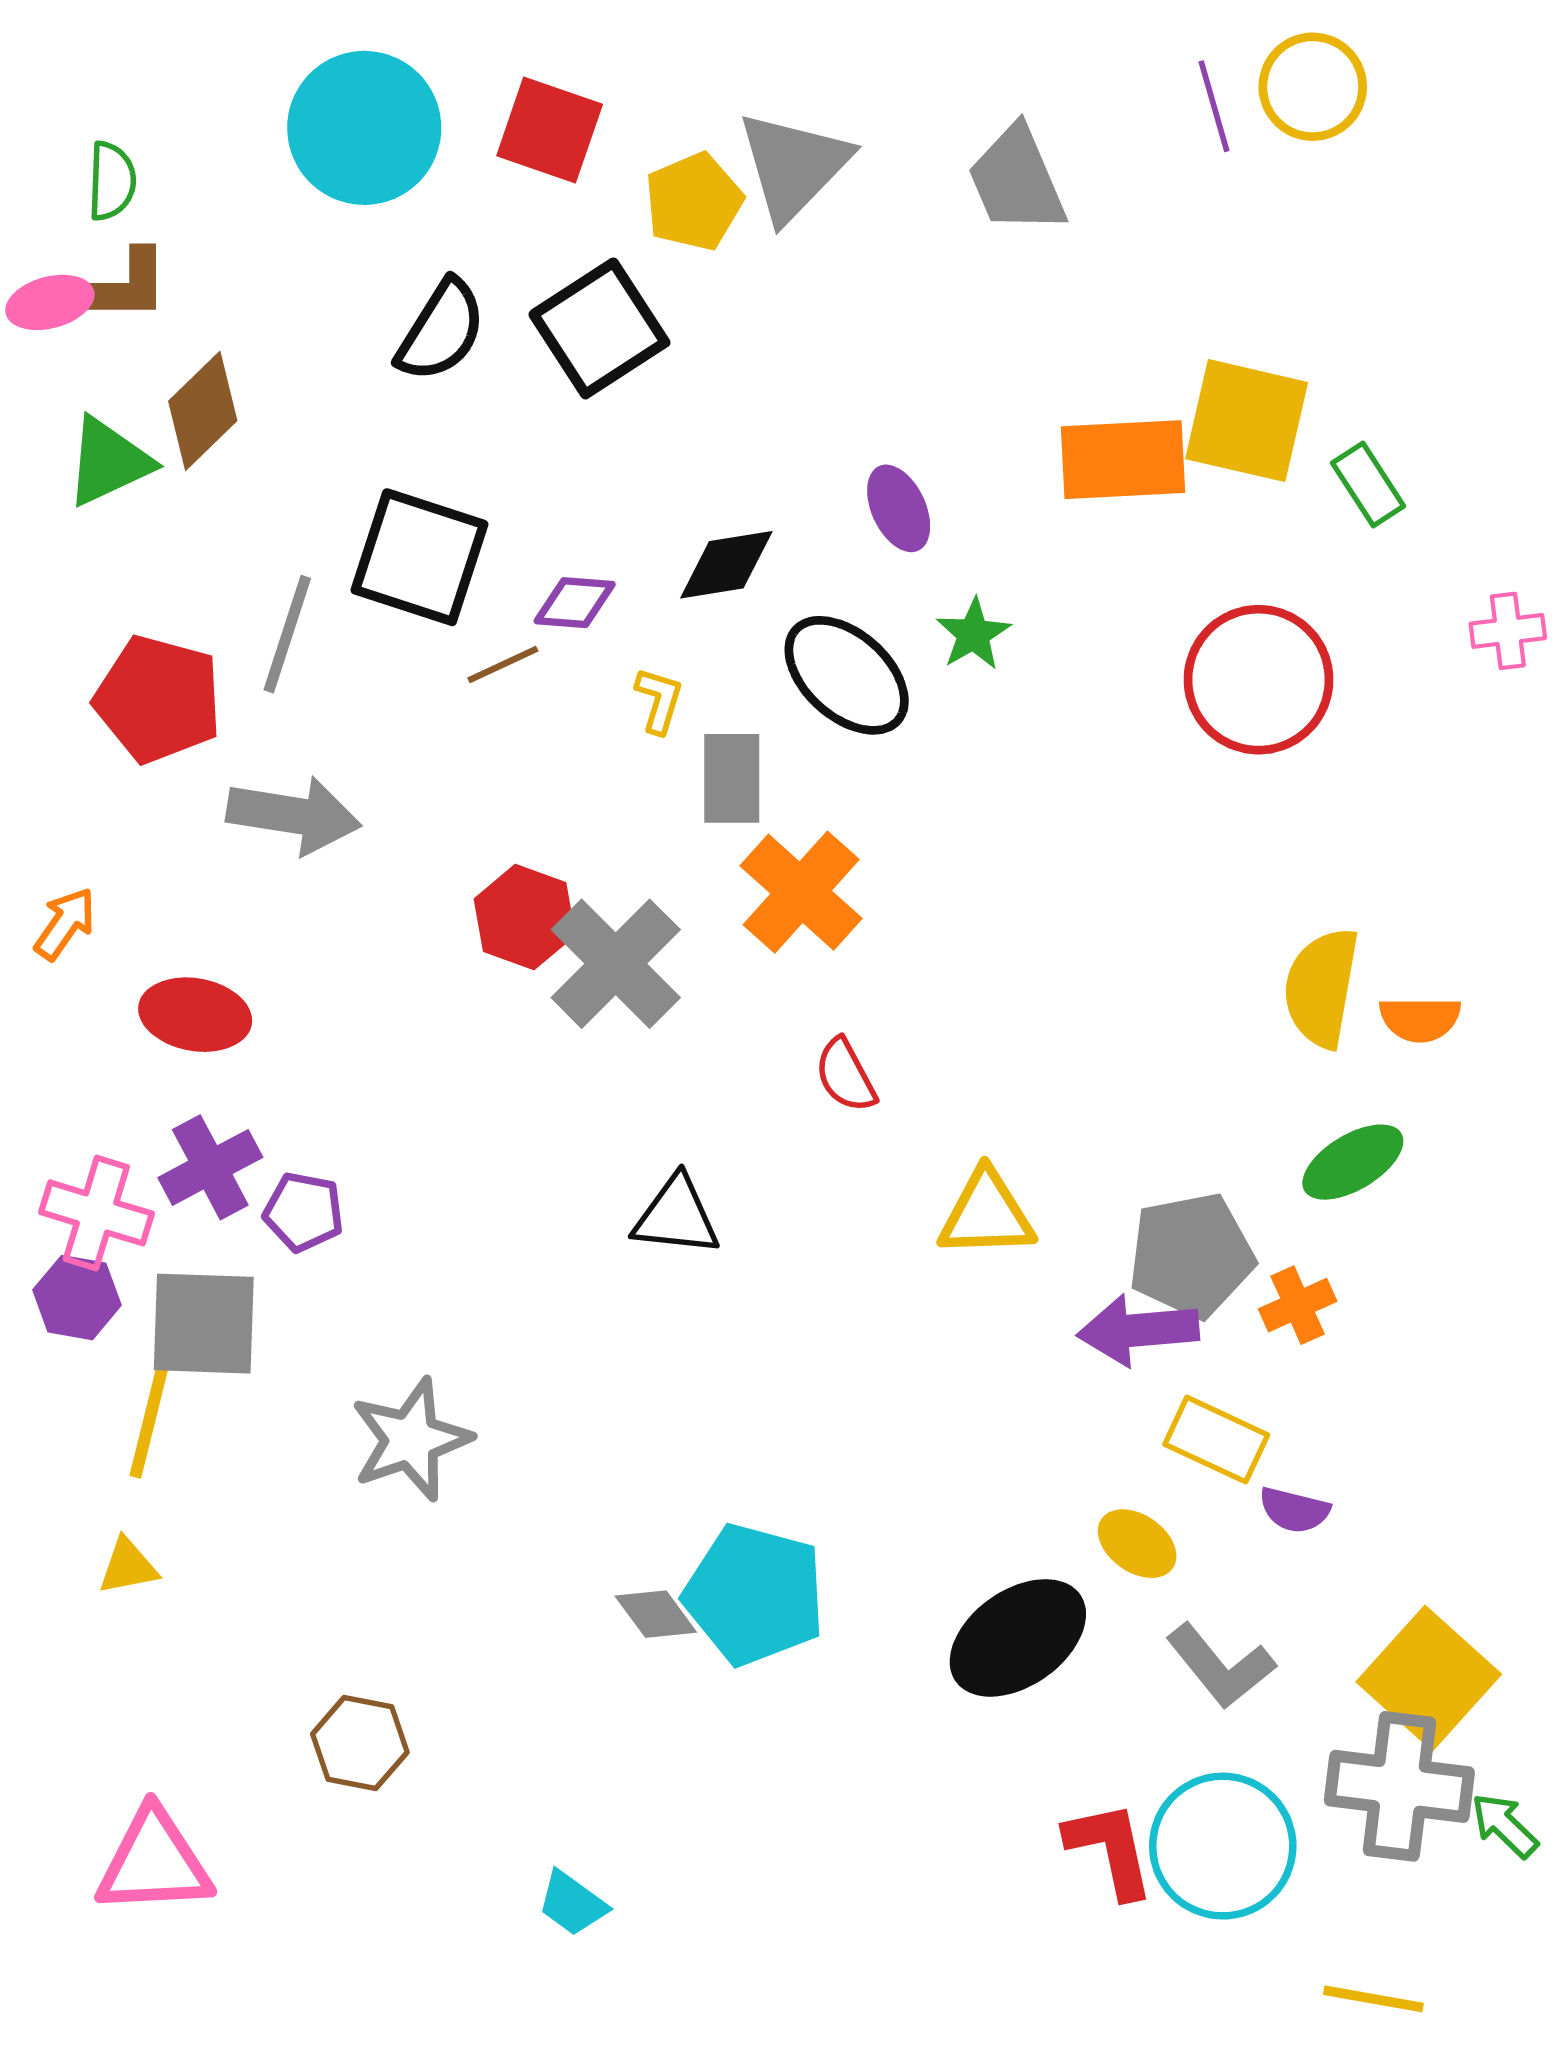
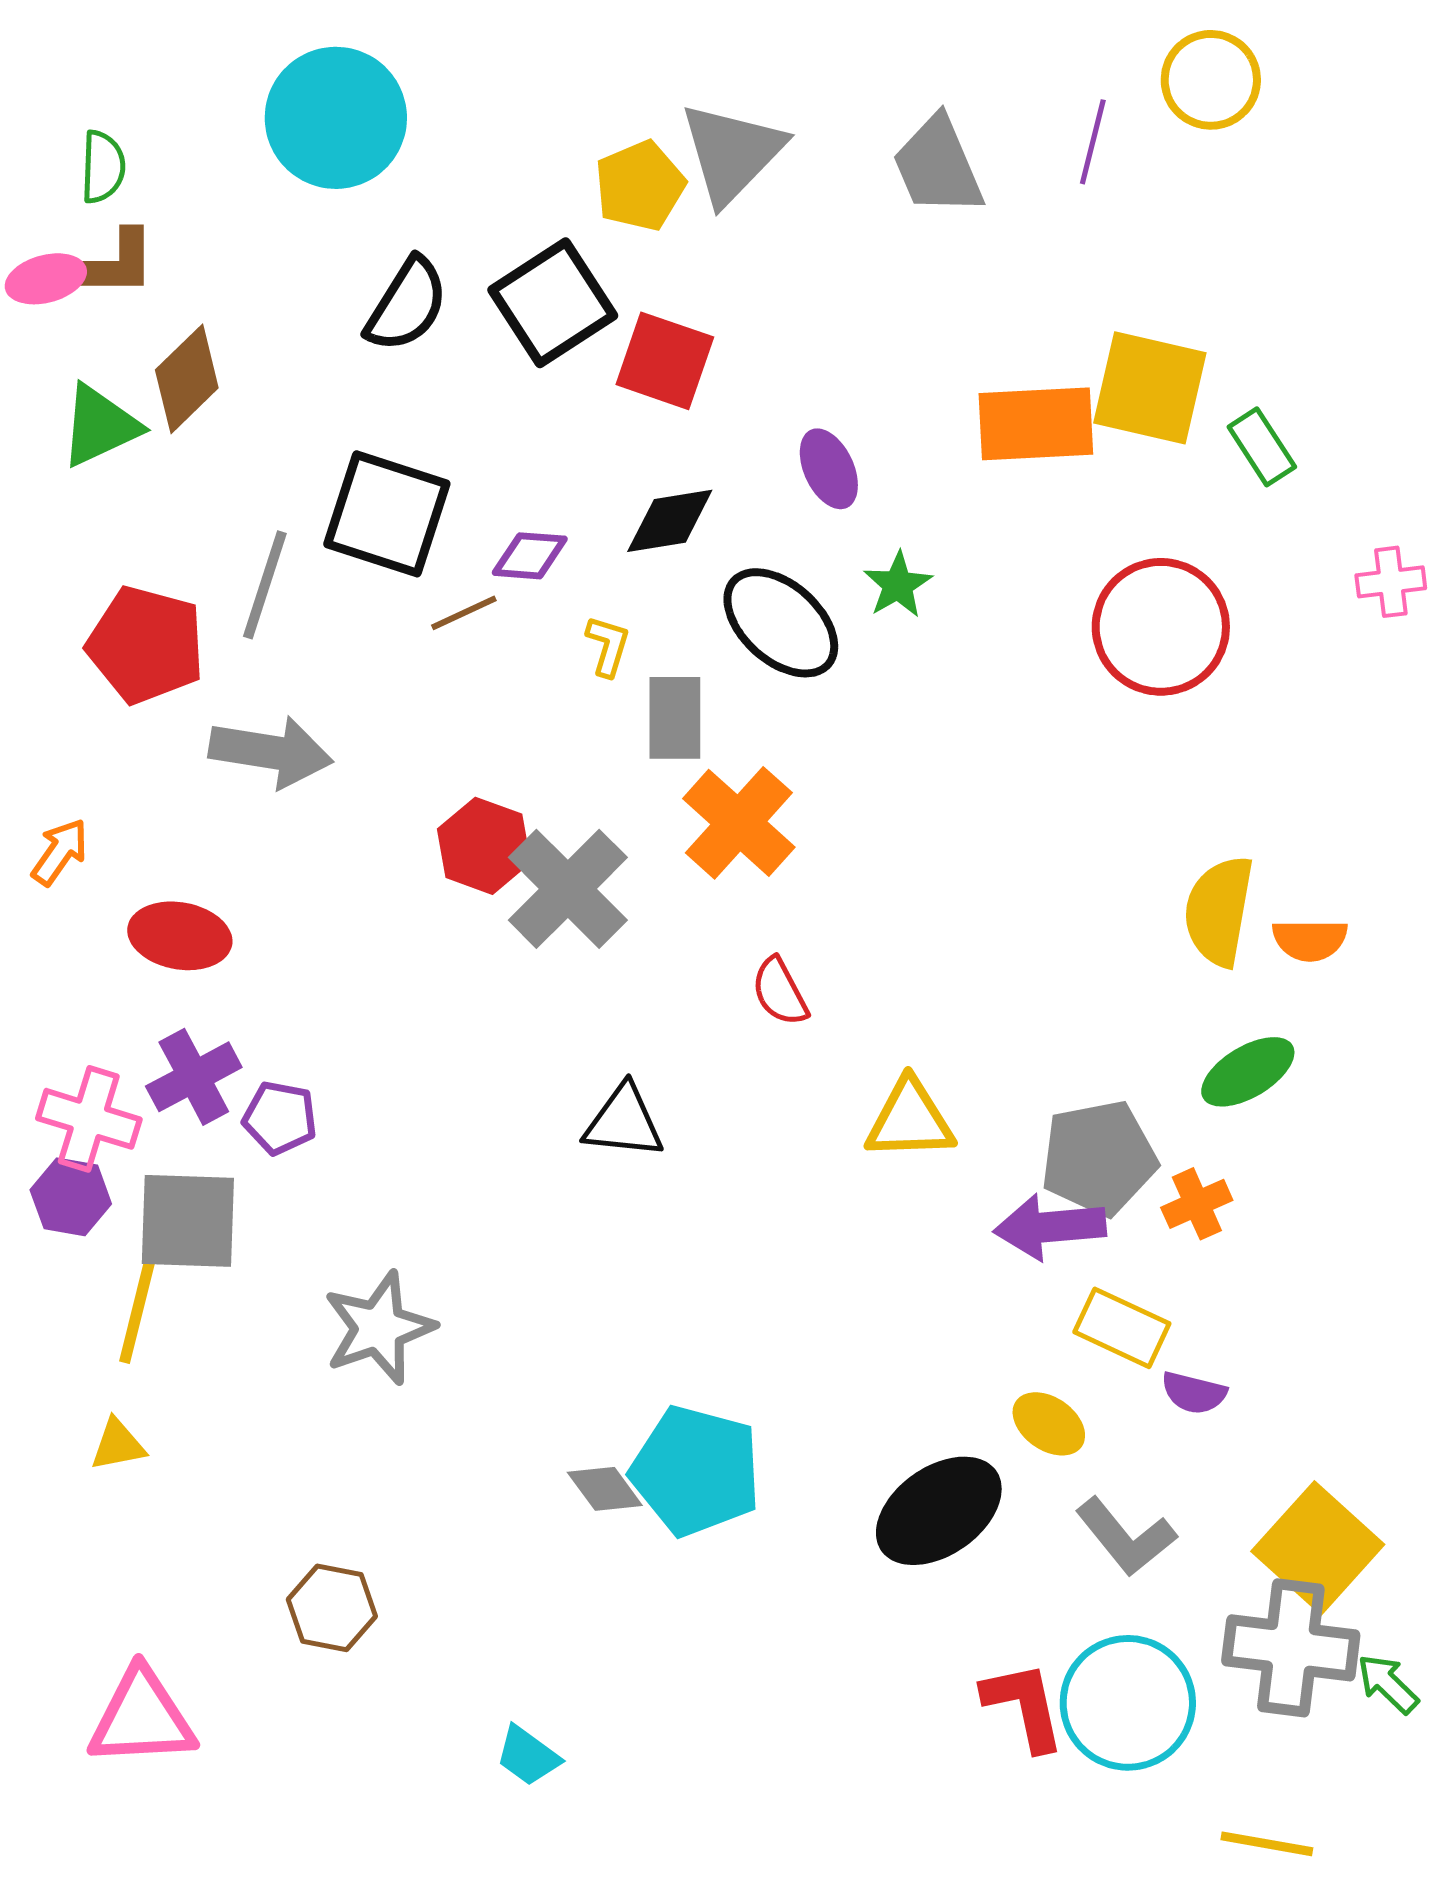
purple line: (1214, 106) -> (1093, 142), moved, turned 30
red square: (550, 130) -> (665, 361), moved

